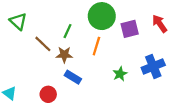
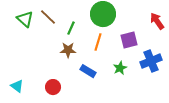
purple square: (130, 29) -> (129, 40), moved
brown line: (43, 44) -> (48, 17), moved
blue rectangle: (73, 77) -> (88, 71), moved

